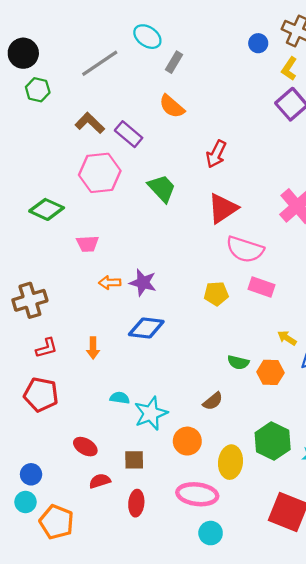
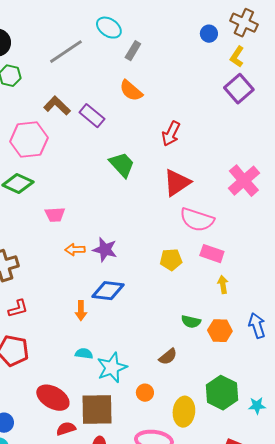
pink hexagon: (100, 173) -> (29, 140), moved
yellow arrow: (287, 338) -> (223, 285), moved, turned 48
orange arrow: (93, 348) -> (81, 311), moved
orange circle: (187, 441) -> (145, 393), size x0.7
red ellipse: (85, 447) -> (53, 398), size x1.5
brown square: (134, 460) -> (97, 410), size x1.8

